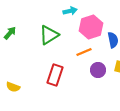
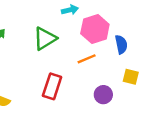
purple circle: (98, 70) -> (103, 95), moved

